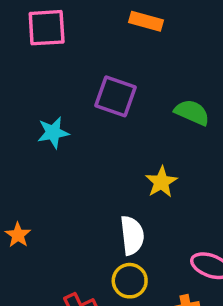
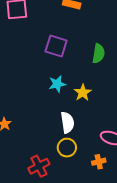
green semicircle: (192, 112) -> (99, 54), turned 78
cyan star: (53, 133) -> (57, 84), moved

